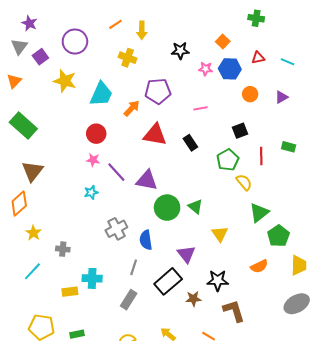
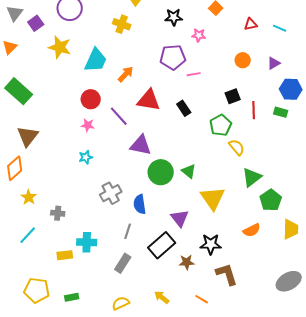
blue hexagon: (230, 69) -> (291, 89), moved
purple pentagon: (158, 91) -> (173, 57), moved
red line: (261, 156) -> (254, 110), moved
purple line: (116, 172) -> (119, 116), moved
yellow triangle: (220, 234) -> (213, 198), size x1.5
gray ellipse: (297, 304) -> (289, 281), moved

